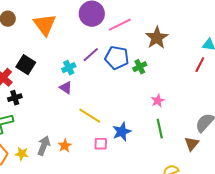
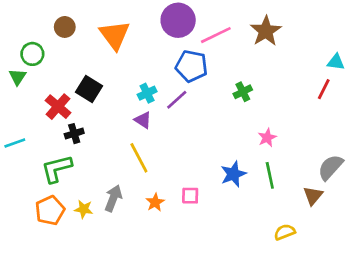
brown star: (157, 38) -> (266, 31), moved
purple line: (91, 55) -> (177, 100), moved
blue pentagon: (117, 58) -> (192, 66), moved
yellow line: (90, 116) -> (139, 158), moved, turned 30
blue star: (122, 132) -> (233, 174), moved
orange star: (65, 146) -> (155, 202), moved

